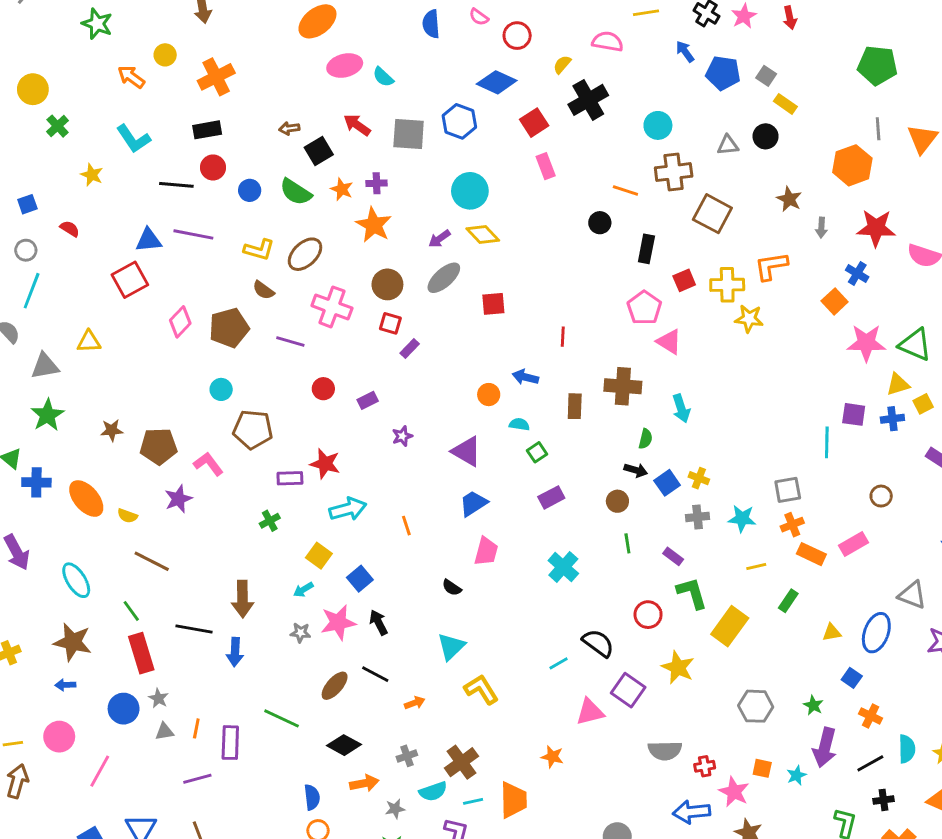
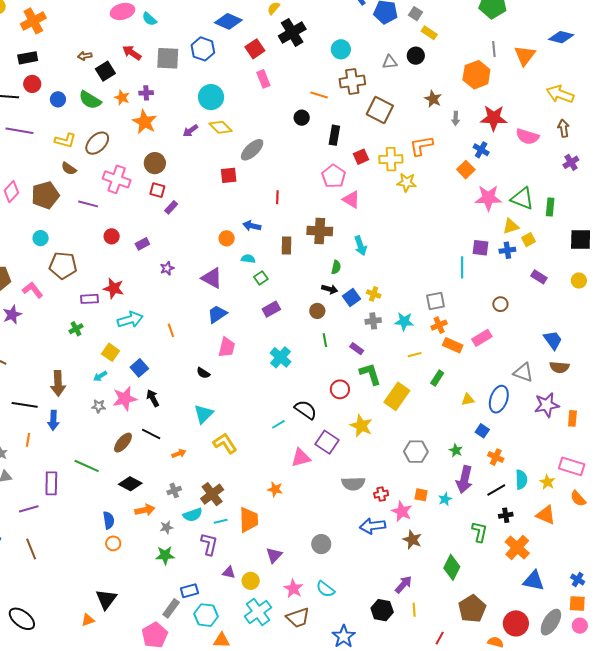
gray ellipse: (444, 278) -> (252, 150), moved
orange line: (196, 728) -> (28, 440), moved

